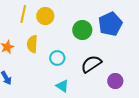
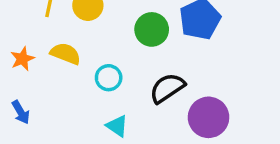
yellow semicircle: (32, 44) -> (65, 54), turned 108
purple circle: (115, 81) -> (209, 117), size x1.5

